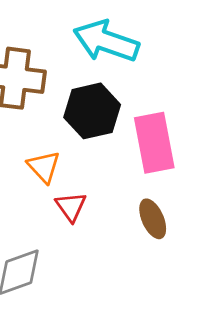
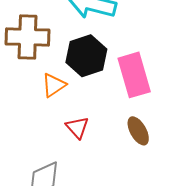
orange triangle: (44, 167) -> (54, 85), moved, turned 44

